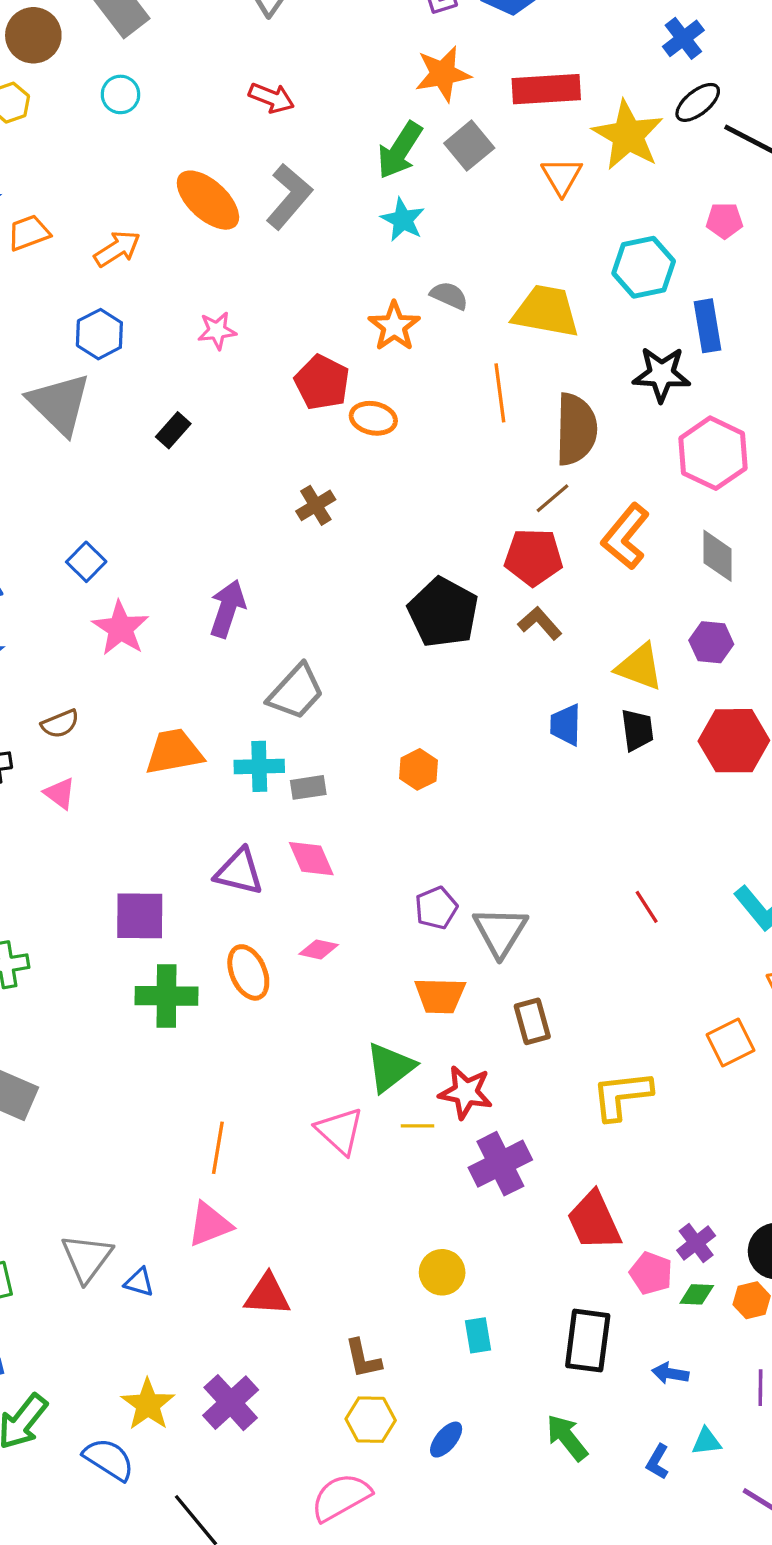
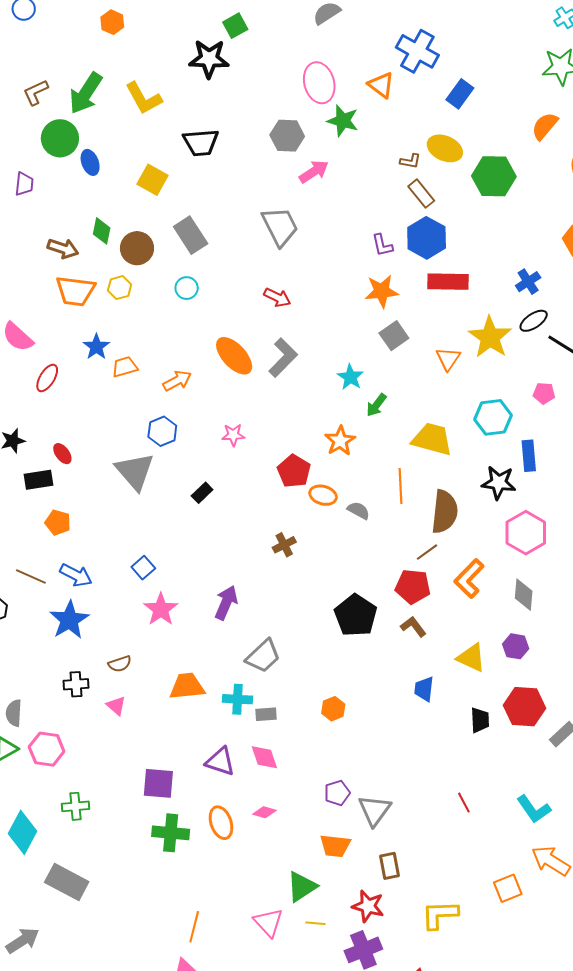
red rectangle: (546, 89) -> (448, 282), moved
green arrow: (400, 150) -> (376, 405), moved, size x0.7
gray semicircle: (449, 296) -> (359, 510), moved
black trapezoid: (637, 730) -> (480, 720), moved
red star: (466, 1092) -> (368, 906), moved

